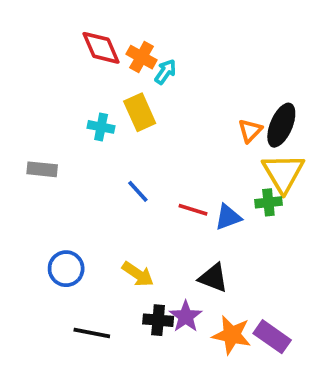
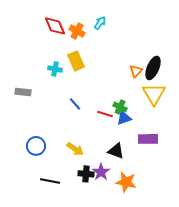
cyan arrow: (165, 72) -> (100, 23), moved
green cross: (268, 202) -> (120, 107), moved, turned 32
purple rectangle: (272, 337) -> (148, 139), moved, turned -36

